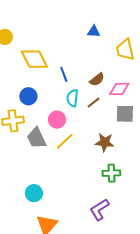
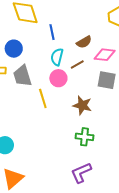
pink circle: (57, 120) -> (58, 78), moved
gray trapezoid: (37, 138) -> (22, 76), moved
yellow line: (65, 141) -> (43, 98), turned -72
purple L-shape: (99, 209) -> (81, 173), moved

